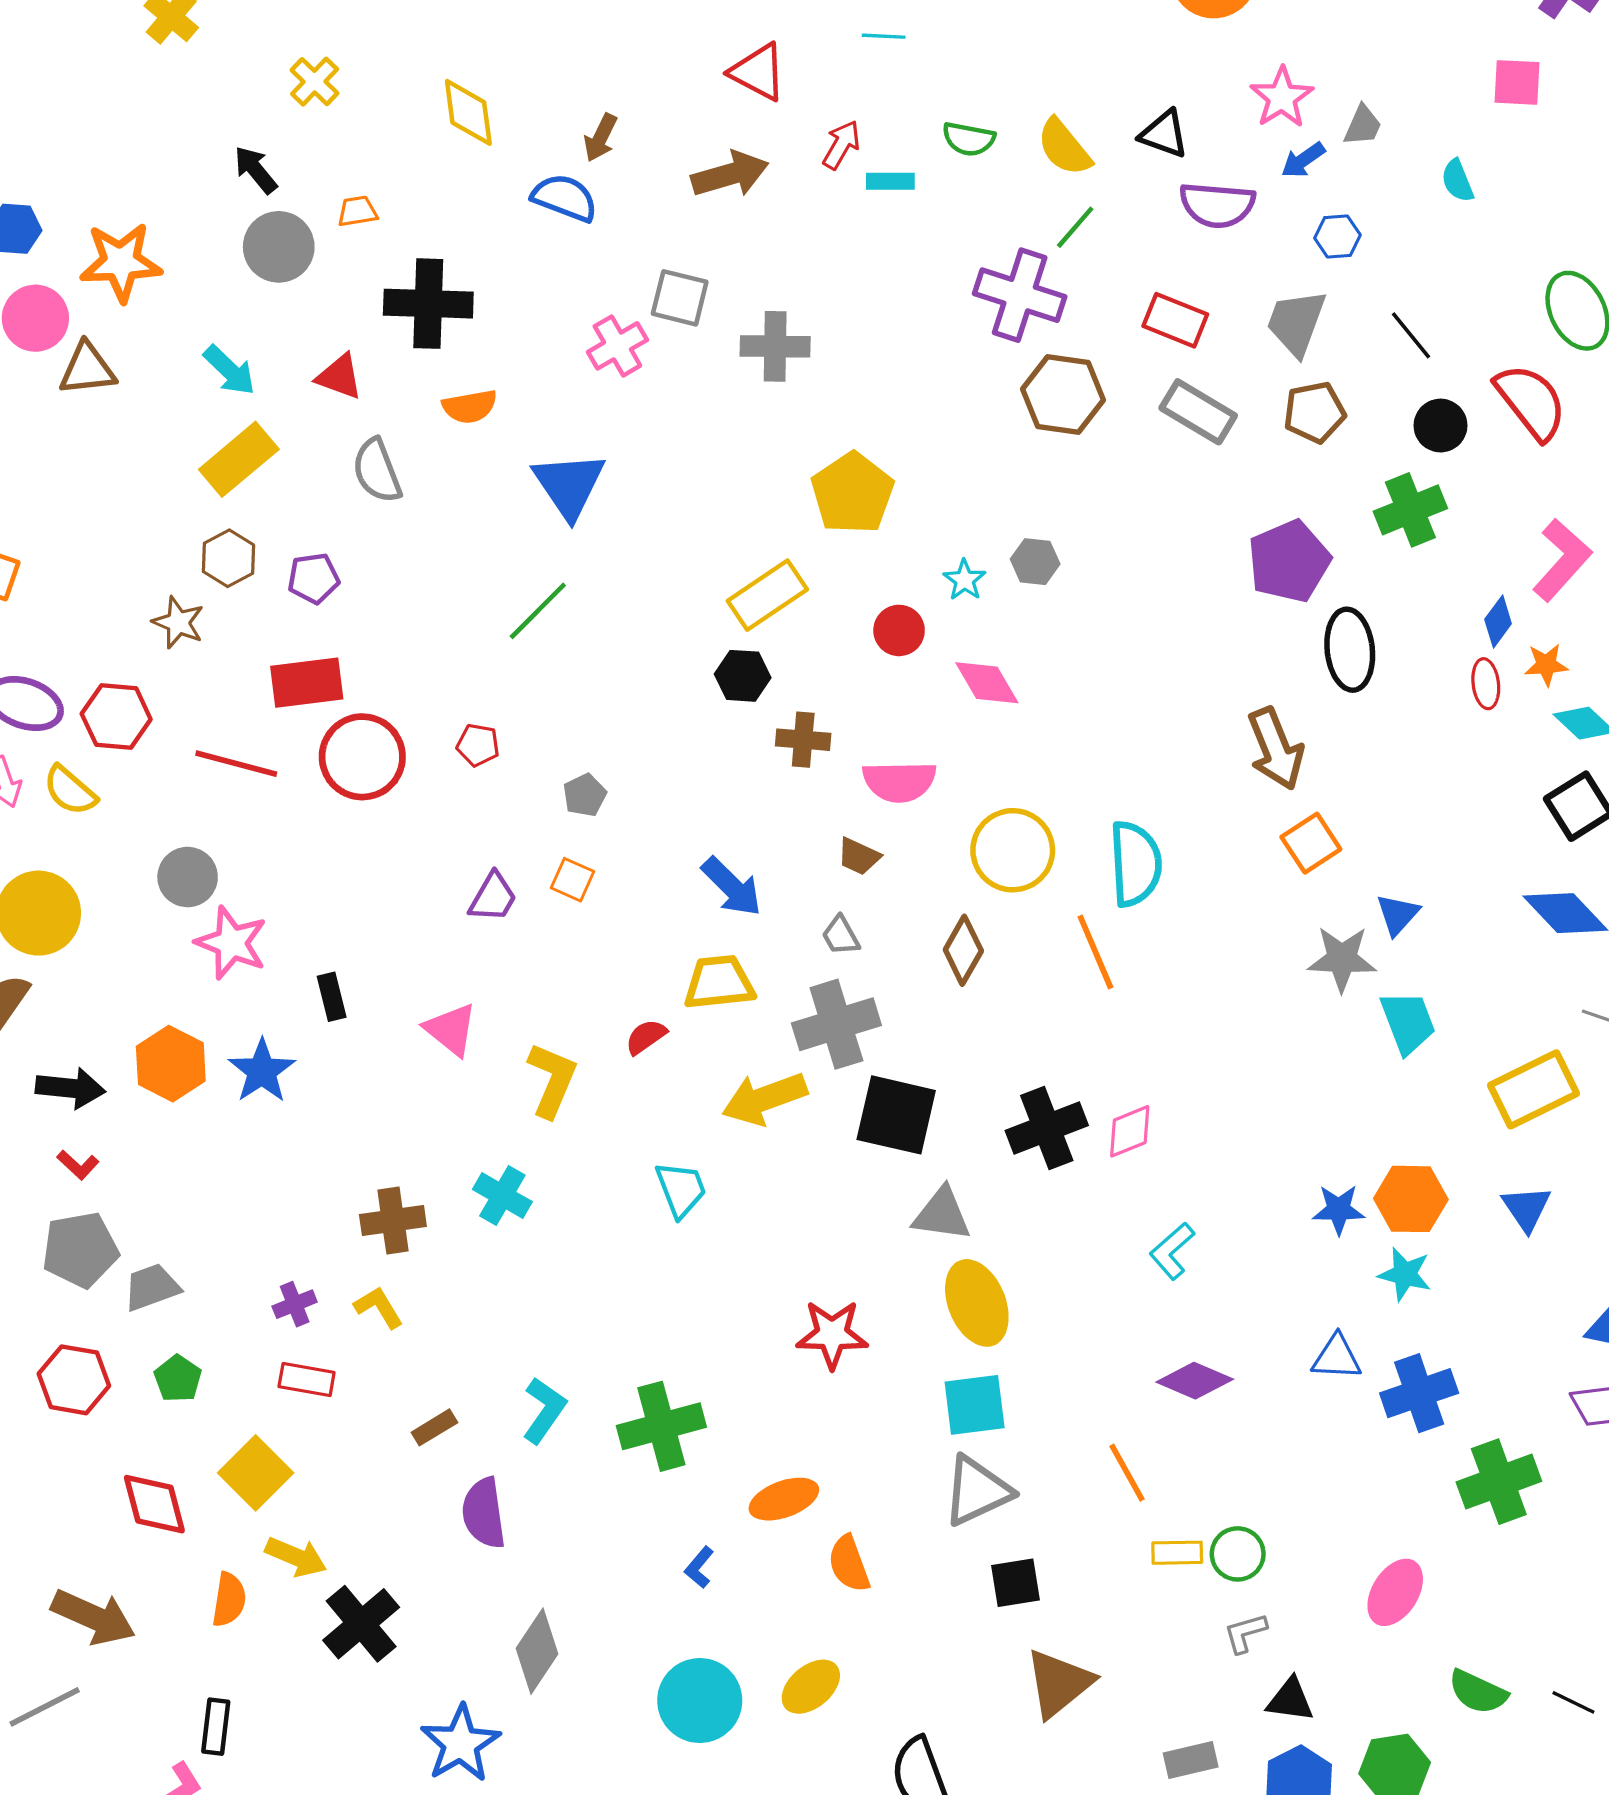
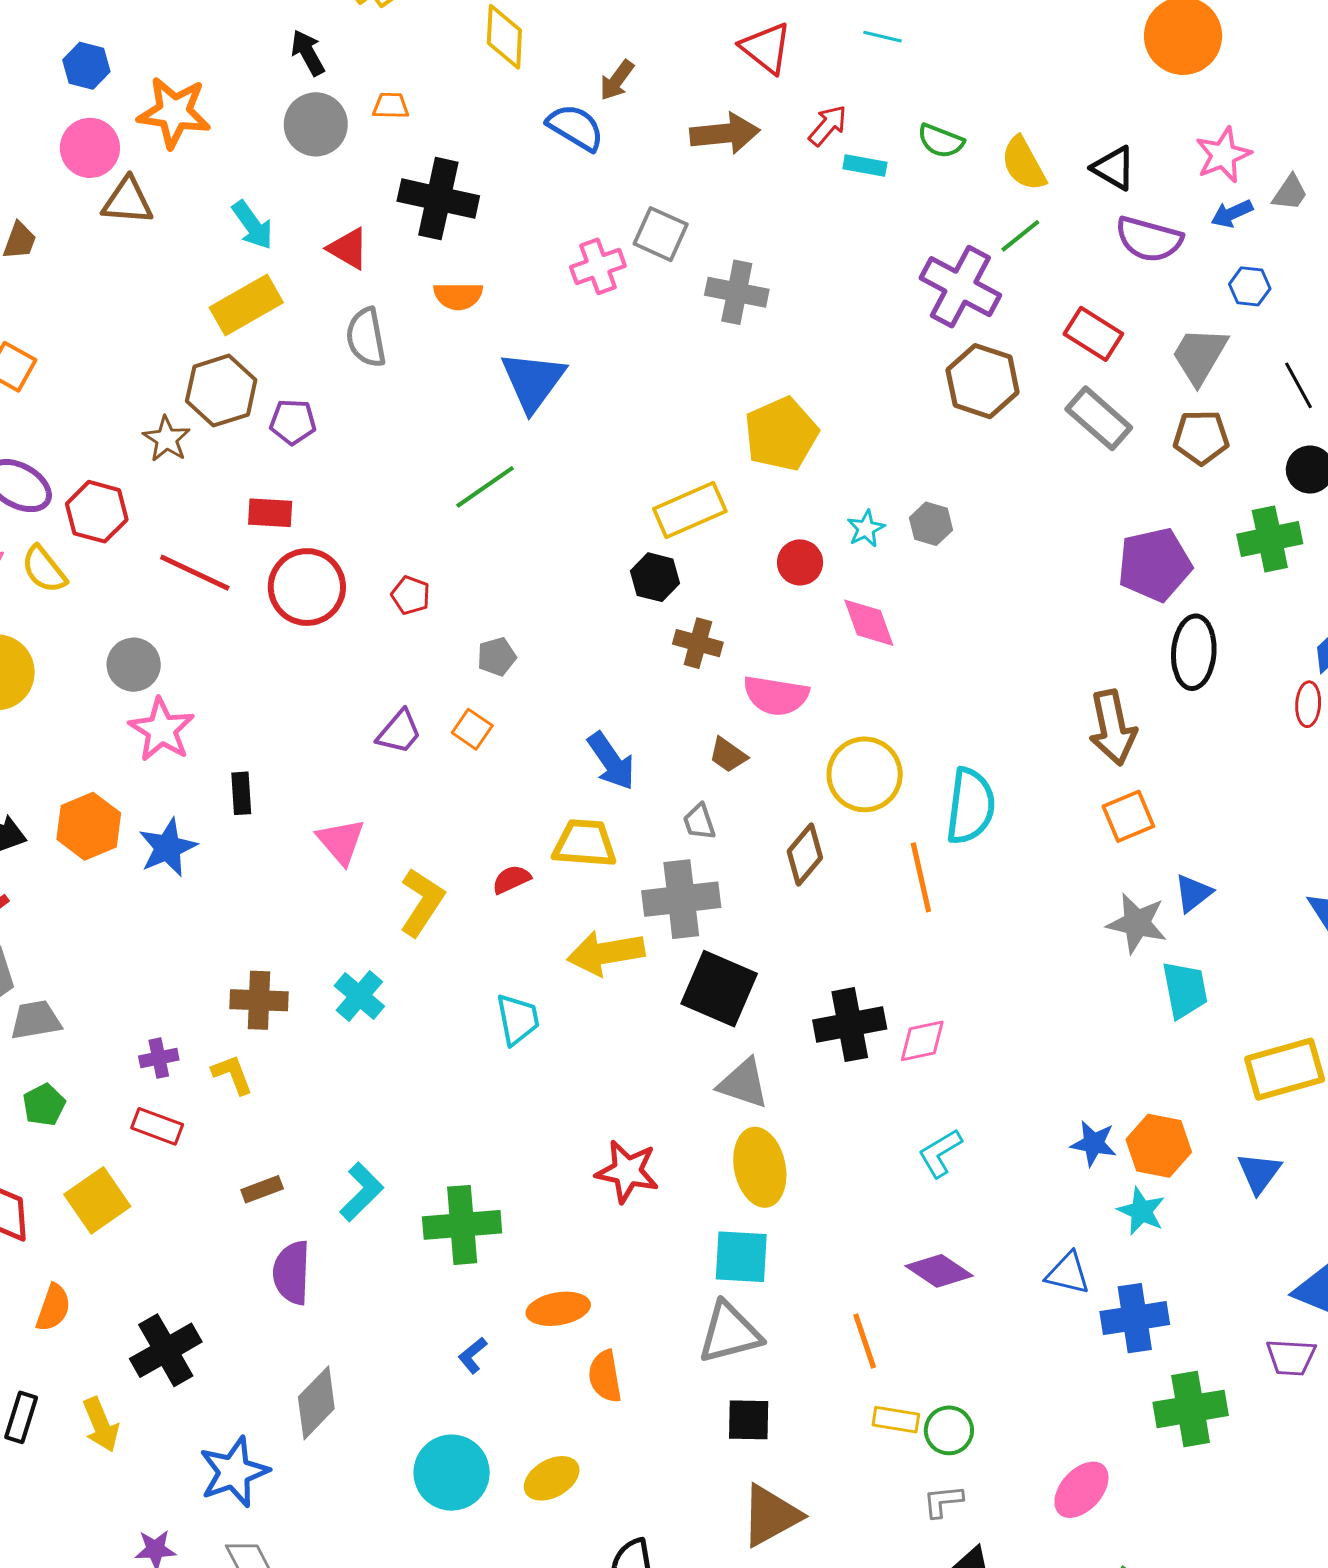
brown hexagon: (228, 558) -> (221, 391), size x1.4
red rectangle: (307, 683) -> (270, 513), size x0.7
yellow arrow: (296, 1557) -> (101, 1425), moved, turned 34

